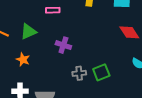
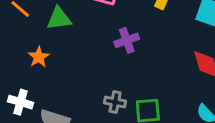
purple cross: (63, 45) -> (127, 40), moved, turned 35

